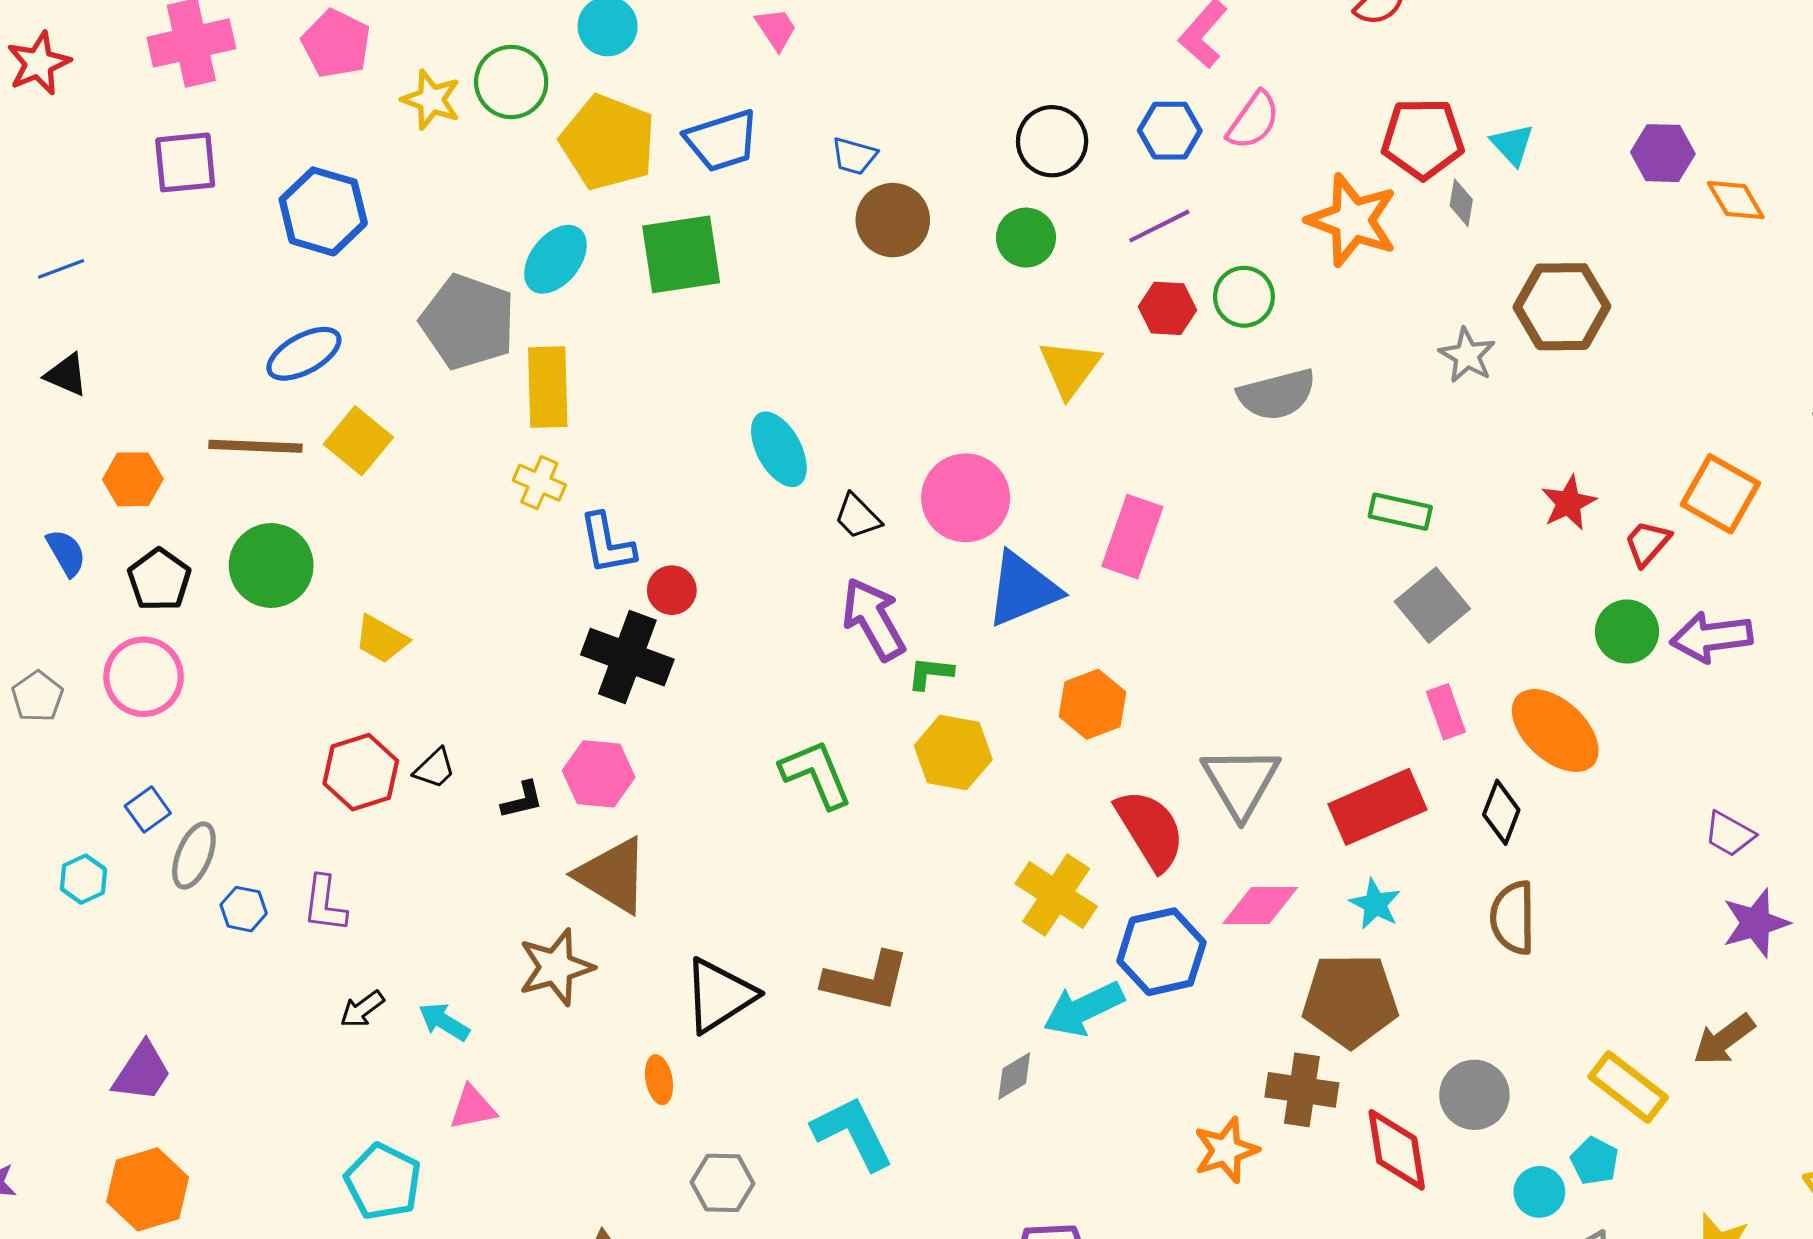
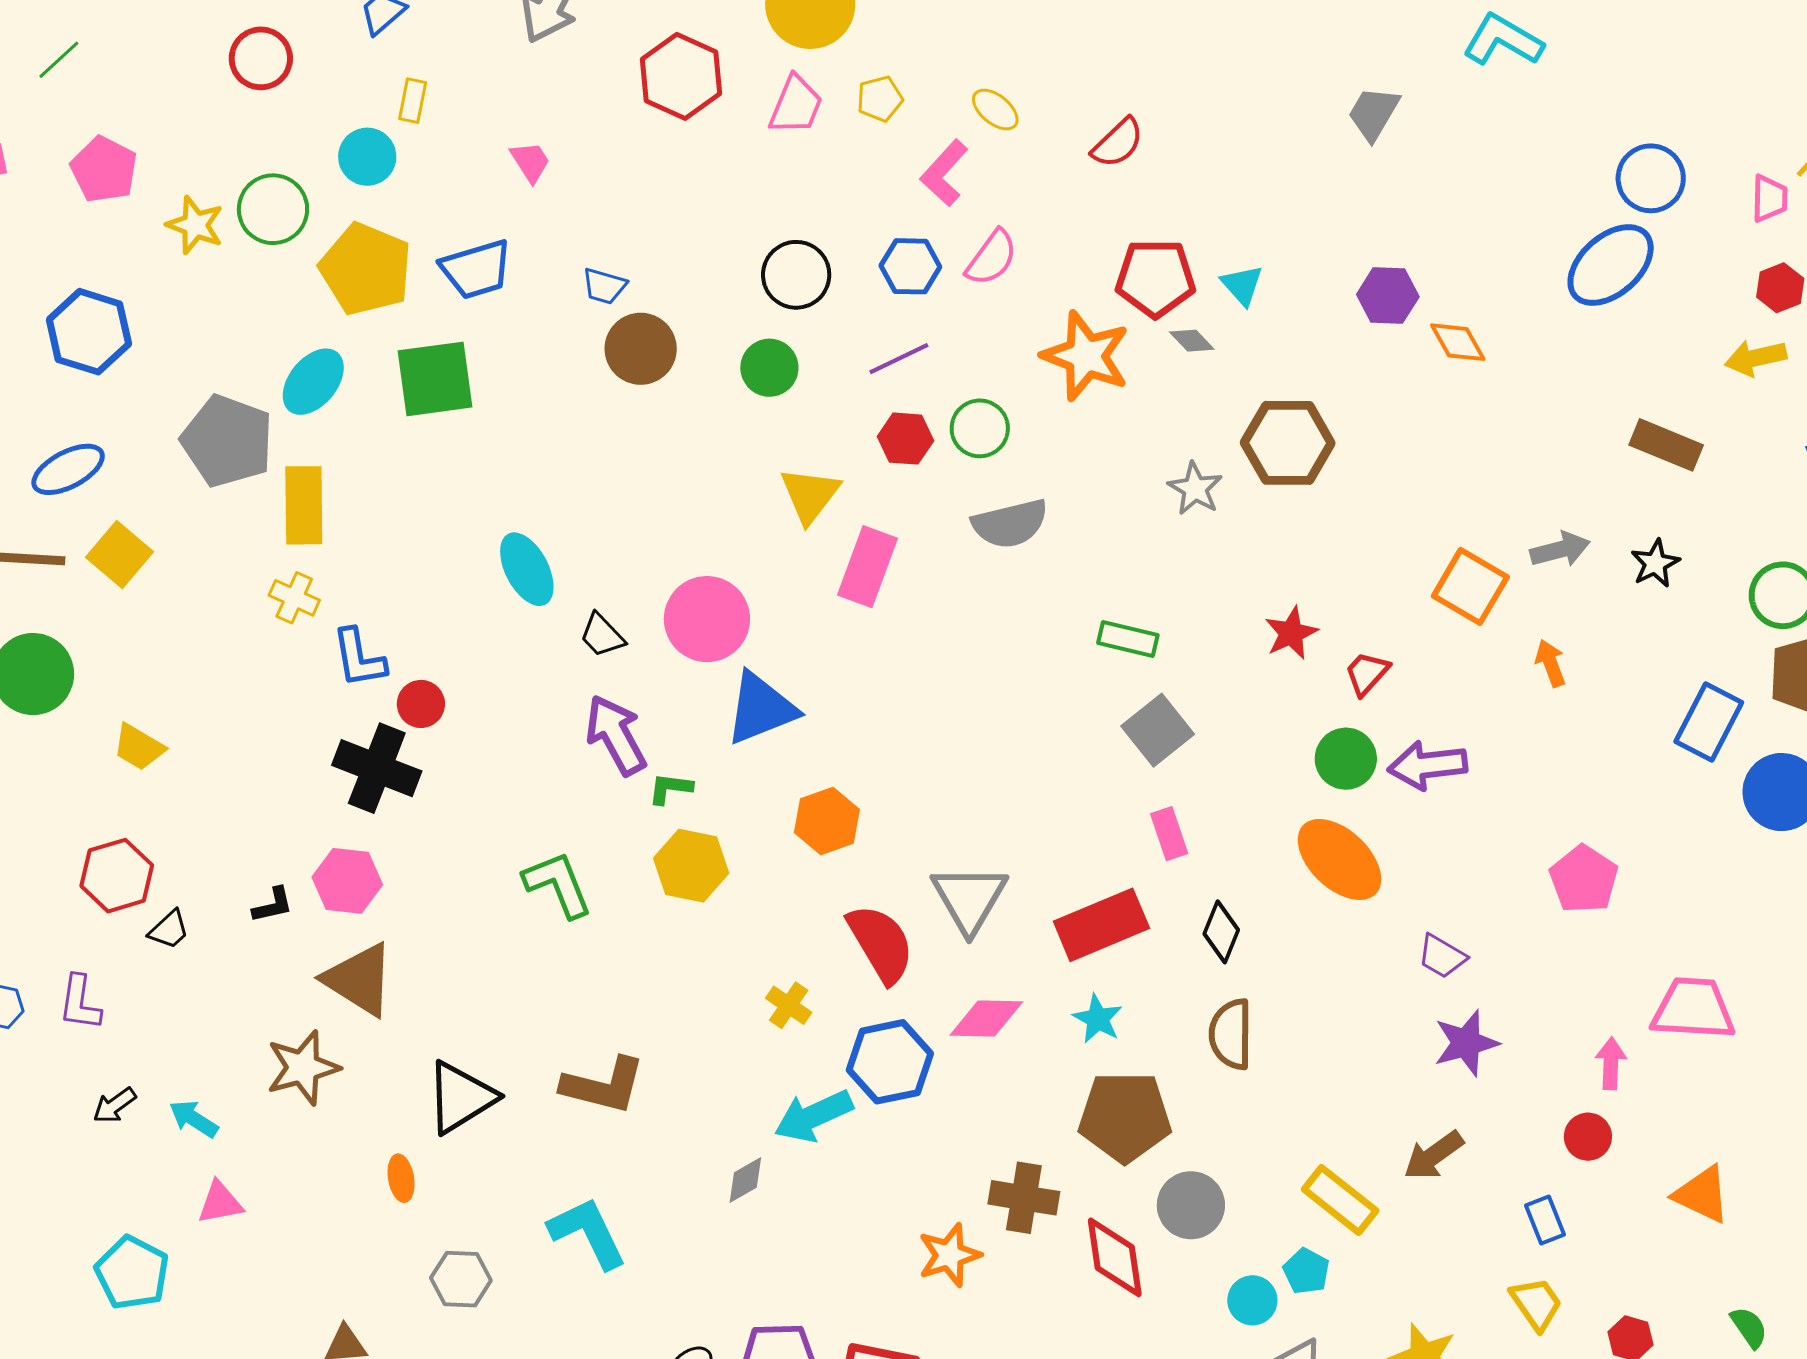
gray diamond: (1461, 203) -> (1192, 341), turned -54
orange square: (1720, 494) -> (1470, 586), moved
pink rectangle: (1132, 537) -> (868, 567), moved
orange ellipse: (1555, 731) -> (1339, 859), moved
black trapezoid: (435, 768) -> (169, 930), moved
yellow cross: (1056, 895) -> (789, 1005), size x0.6
brown pentagon: (1350, 1000) -> (1125, 1117), moved

